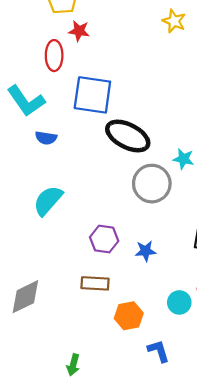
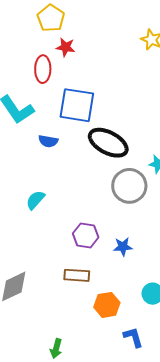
blue semicircle: (46, 138) -> (48, 141), moved
cyan semicircle: (48, 201) -> (35, 200), size x0.7

